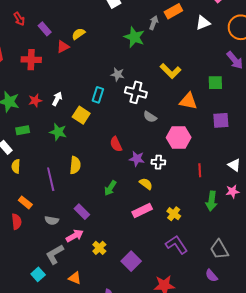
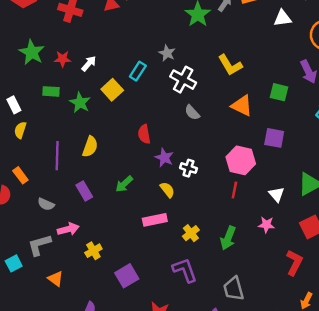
green rectangle: (23, 130) -> (51, 91), moved
pink hexagon: (179, 138) -> (241, 160), moved
green arrow: (211, 201) -> (228, 238), moved
purple rectangle: (82, 212) -> (84, 191), moved

